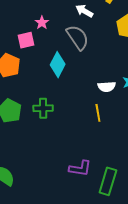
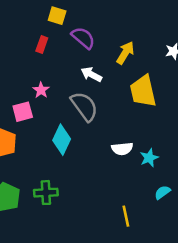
white semicircle: (107, 87) -> (122, 149), moved
yellow line: (98, 113) -> (126, 216), moved

